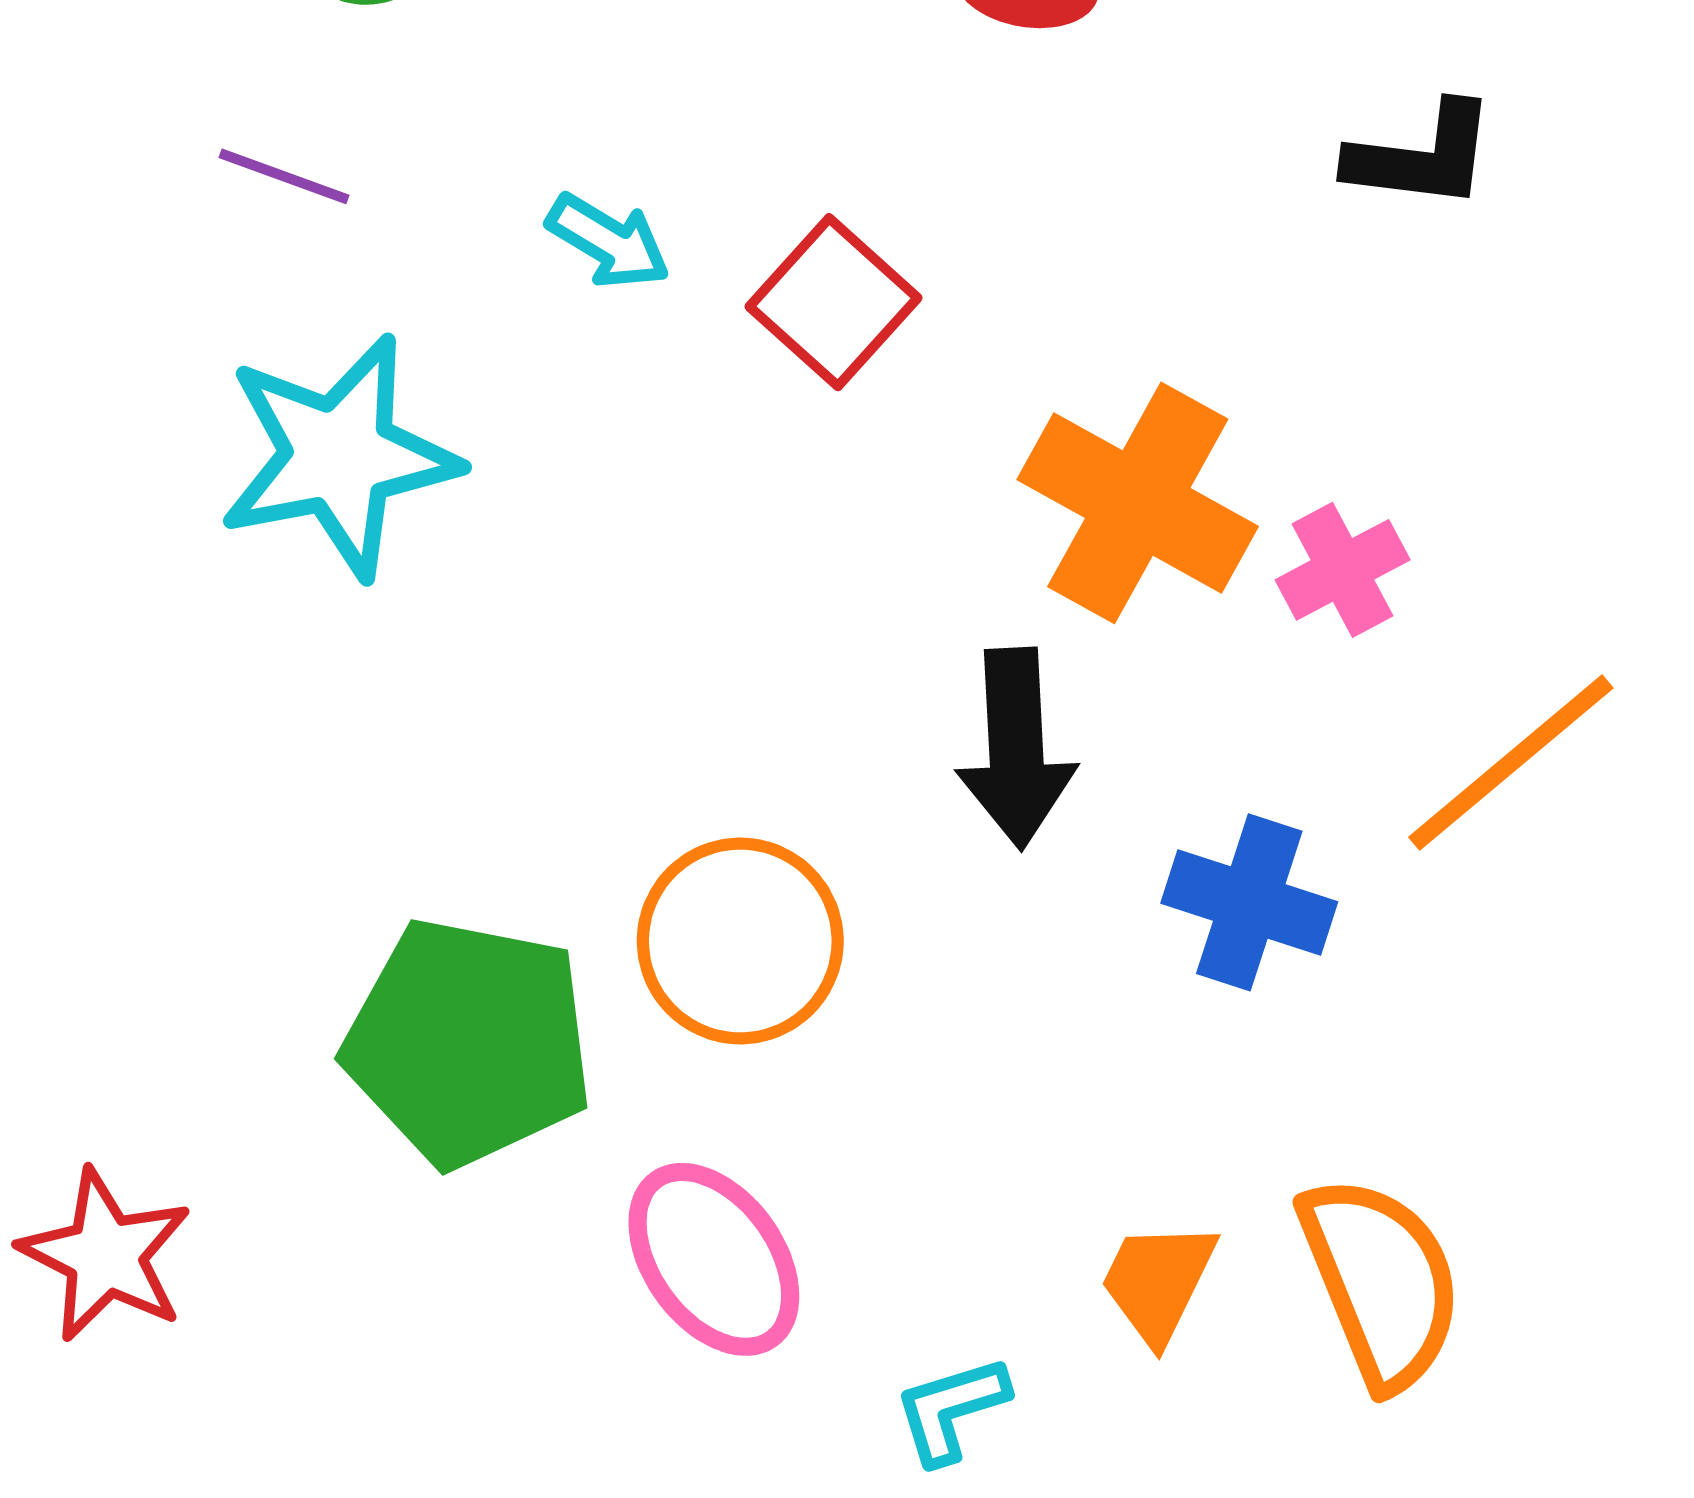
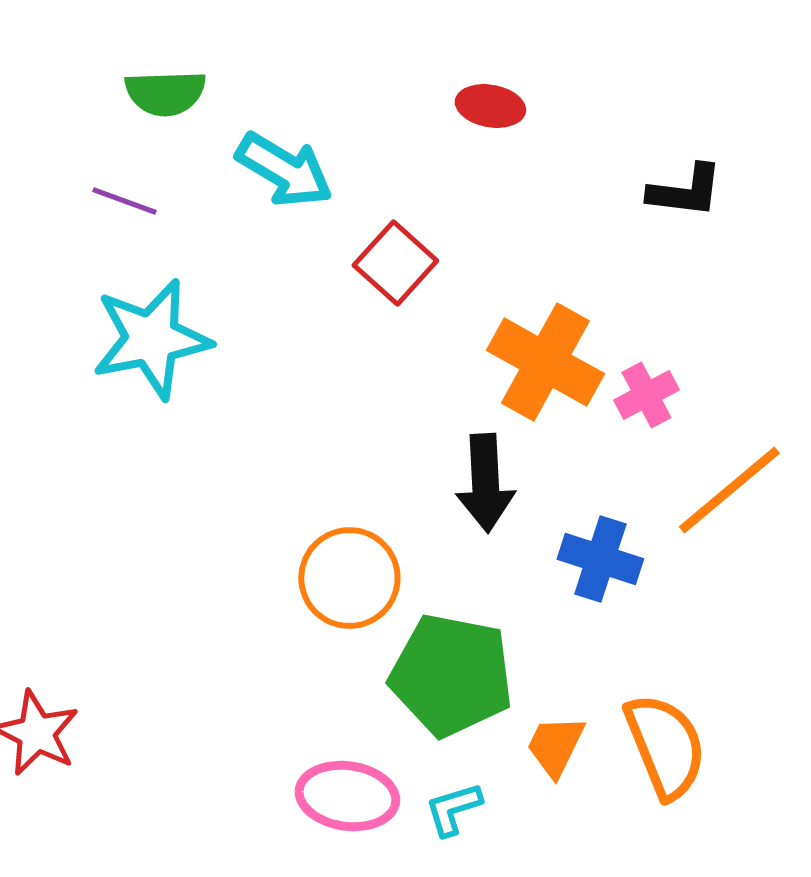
cyan arrow: (608, 241) -> (284, 170), moved, size x1.6
green pentagon: (468, 1042) -> (451, 675), moved
pink ellipse: (714, 1259) -> (347, 796), moved, turned -46

